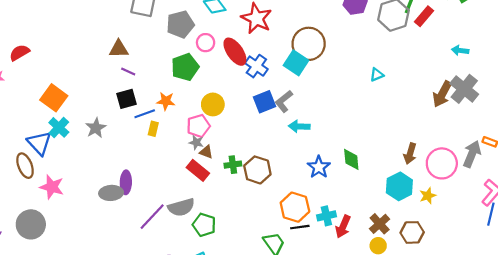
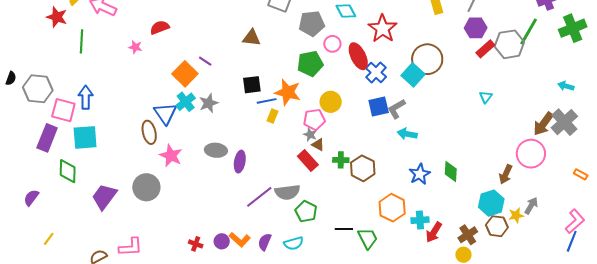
red rectangle: (424, 16) -> (485, 49), moved
purple line: (128, 71) -> (205, 61), moved
cyan triangle: (377, 75) -> (486, 97), turned -40
orange star: (166, 101) -> (288, 92), size x1.5
gray star: (96, 128) -> (209, 103), moved
gray arrow: (472, 154) -> (531, 206), moved, size x0.7
pink circle: (442, 163) -> (531, 154), moved
gray ellipse: (111, 193) -> (216, 150), moved
black line: (300, 227) -> (344, 229), moved
brown hexagon: (412, 232) -> (497, 226), moved

